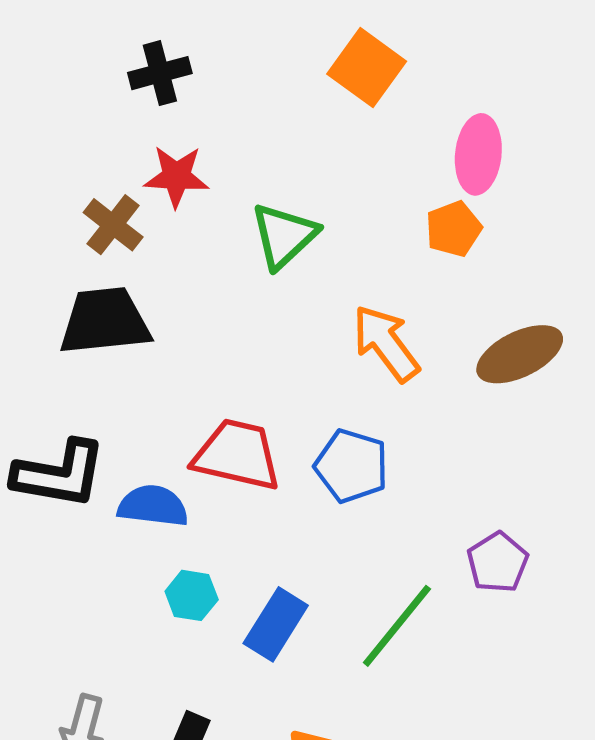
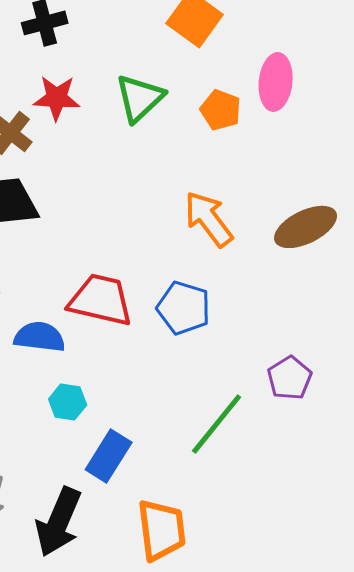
orange pentagon: (453, 229) -> (221, 110), moved, turned -30
green triangle: (284, 236) -> (140, 98), moved
blue rectangle: (276, 624) -> (109, 456), moved

